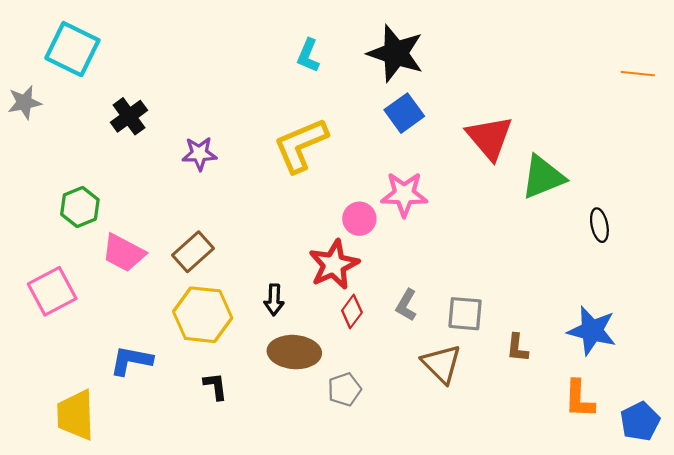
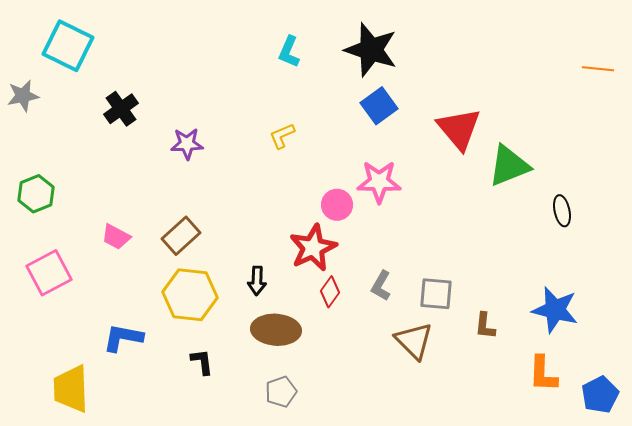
yellow L-shape: (301, 145) -> (282, 136), size x0.5
green hexagon: (80, 207) -> (36, 194), moved
pink trapezoid: (124, 253) -> (116, 237), size x0.7
gray pentagon: (344, 389) -> (281, 392), moved

